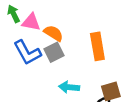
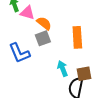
blue L-shape: (27, 52) -> (19, 53), moved
cyan arrow: (69, 87) -> (63, 69), moved, turned 56

